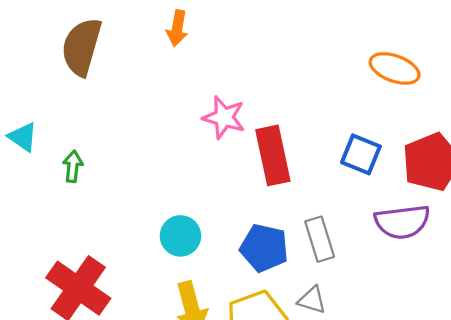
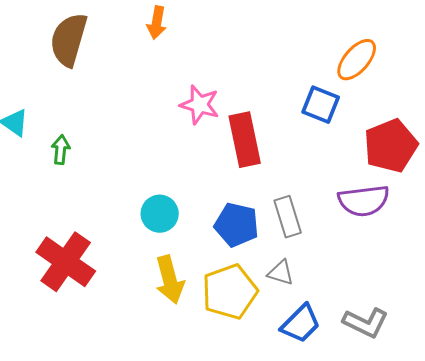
orange ellipse: (395, 68) -> (357, 60), turned -69
blue square: (361, 154) -> (321, 105), moved

